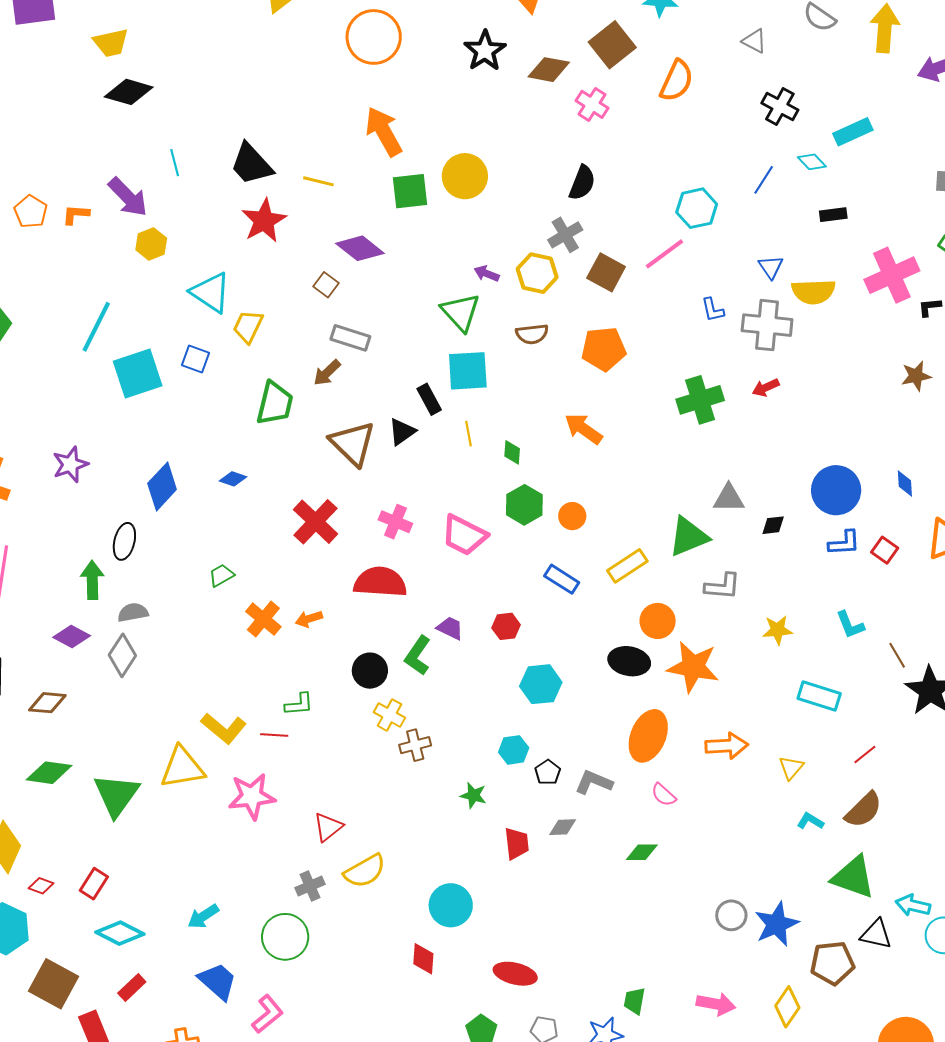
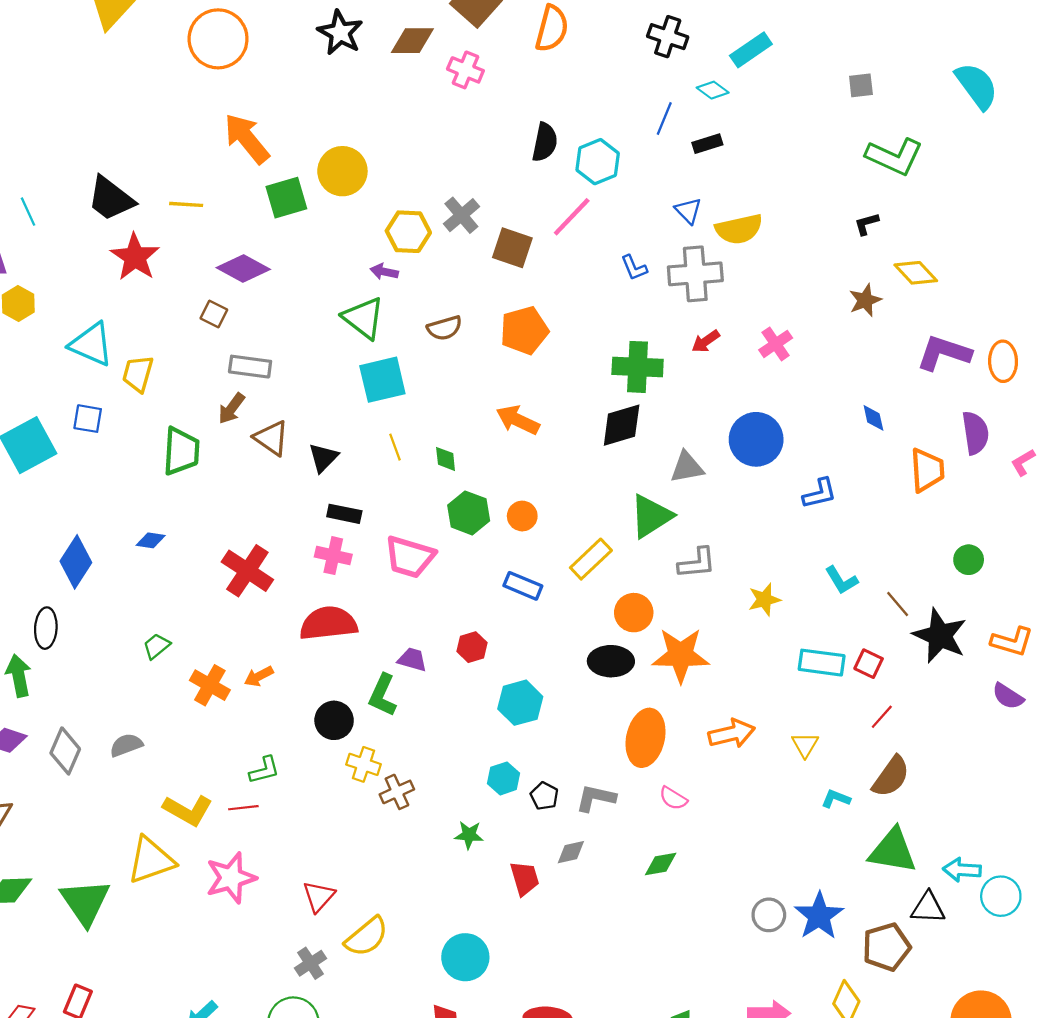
black semicircle: (582, 183) -> (545, 142), moved
black rectangle: (833, 215) -> (707, 144), moved
yellow hexagon: (537, 273) -> (408, 232), moved
pink cross: (892, 275) -> (776, 344), moved, size x0.6
black rectangle: (429, 399) -> (344, 514), moved, turned -40
green cross: (700, 400) -> (638, 367), turned 30
brown triangle: (353, 443) -> (271, 438), moved, size x0.7
blue circle: (836, 490) -> (756, 439), moved
black diamond: (773, 525) -> (622, 425), moved, size x1.8
red square: (885, 550) -> (869, 664), moved
gray semicircle: (133, 612) -> (126, 745), moved

